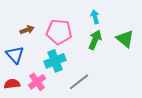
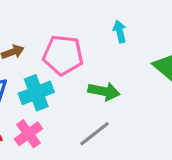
green arrow: (95, 40) -> (104, 91), moved, turned 78
cyan cross: (55, 61) -> (36, 93), moved

